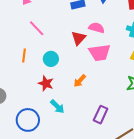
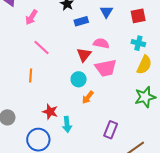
cyan circle: (51, 59) -> (79, 79), moved
red star: (46, 83) -> (50, 112), moved
cyan arrow: (57, 107) -> (67, 124), turned 42

